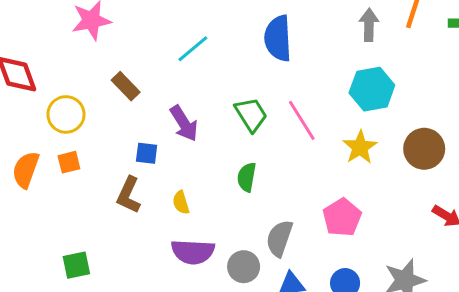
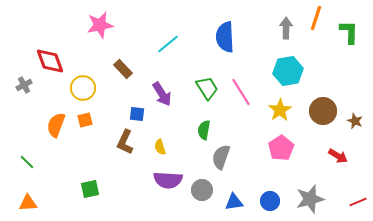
pink pentagon: (342, 217) -> (281, 148), moved
gray semicircle: (279, 238) -> (221, 157), moved

